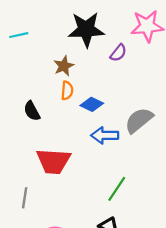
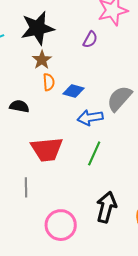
black star: (86, 29) -> (38, 28), moved
black semicircle: (32, 111) -> (19, 106), turned 138
green line: (117, 189) -> (94, 153), moved

